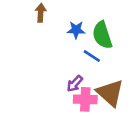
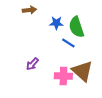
brown arrow: (41, 13) -> (29, 10), turned 80
purple arrow: (75, 84) -> (32, 64), moved

